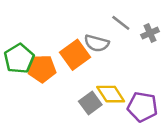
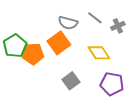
gray semicircle: (97, 43) -> (68, 23), moved
yellow diamond: (111, 94) -> (99, 53), moved

